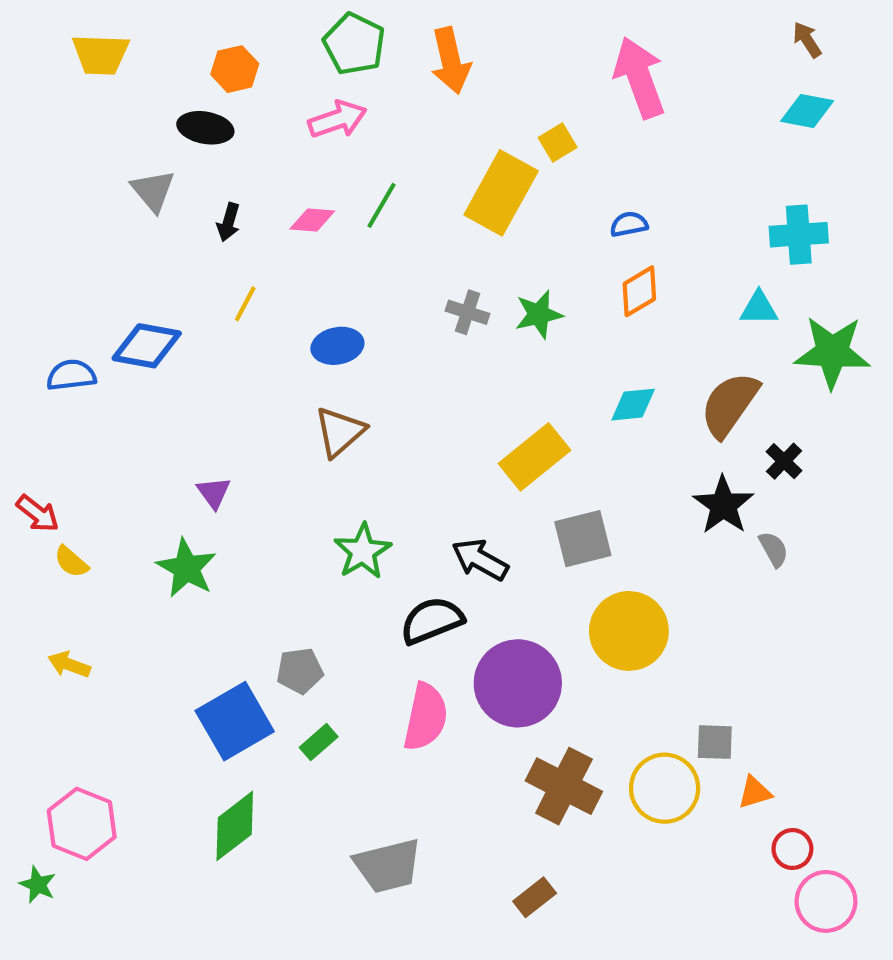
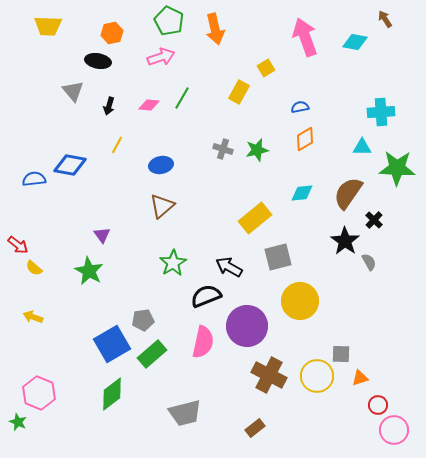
cyan diamond: (807, 111) -> (355, 42), moved
yellow rectangle: (501, 193) -> (239, 92), size x0.6
green rectangle: (319, 742) -> (152, 354), size x1.6

